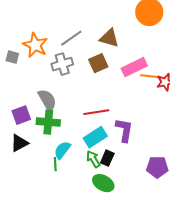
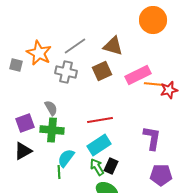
gray cross: (62, 64) -> (66, 72), turned 30
gray semicircle: (47, 100) -> (51, 108), size x0.7
purple L-shape: (124, 130) -> (152, 138), moved

